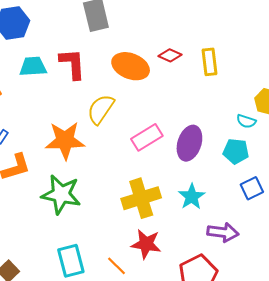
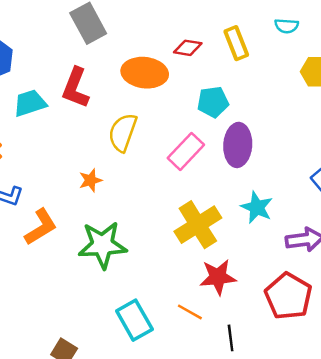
red L-shape: (72, 64) -> (76, 88), turned -140
cyan semicircle: (246, 121) -> (287, 26), moved
orange star: (65, 140) -> (90, 180), size x0.5
cyan pentagon: (236, 151) -> (213, 102), moved

